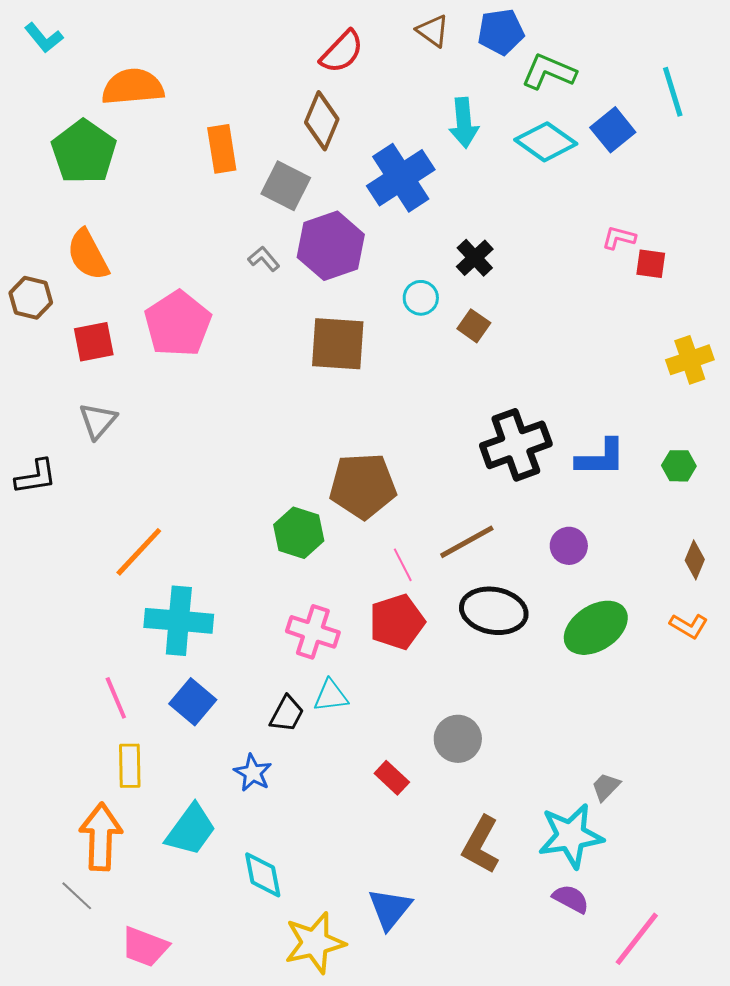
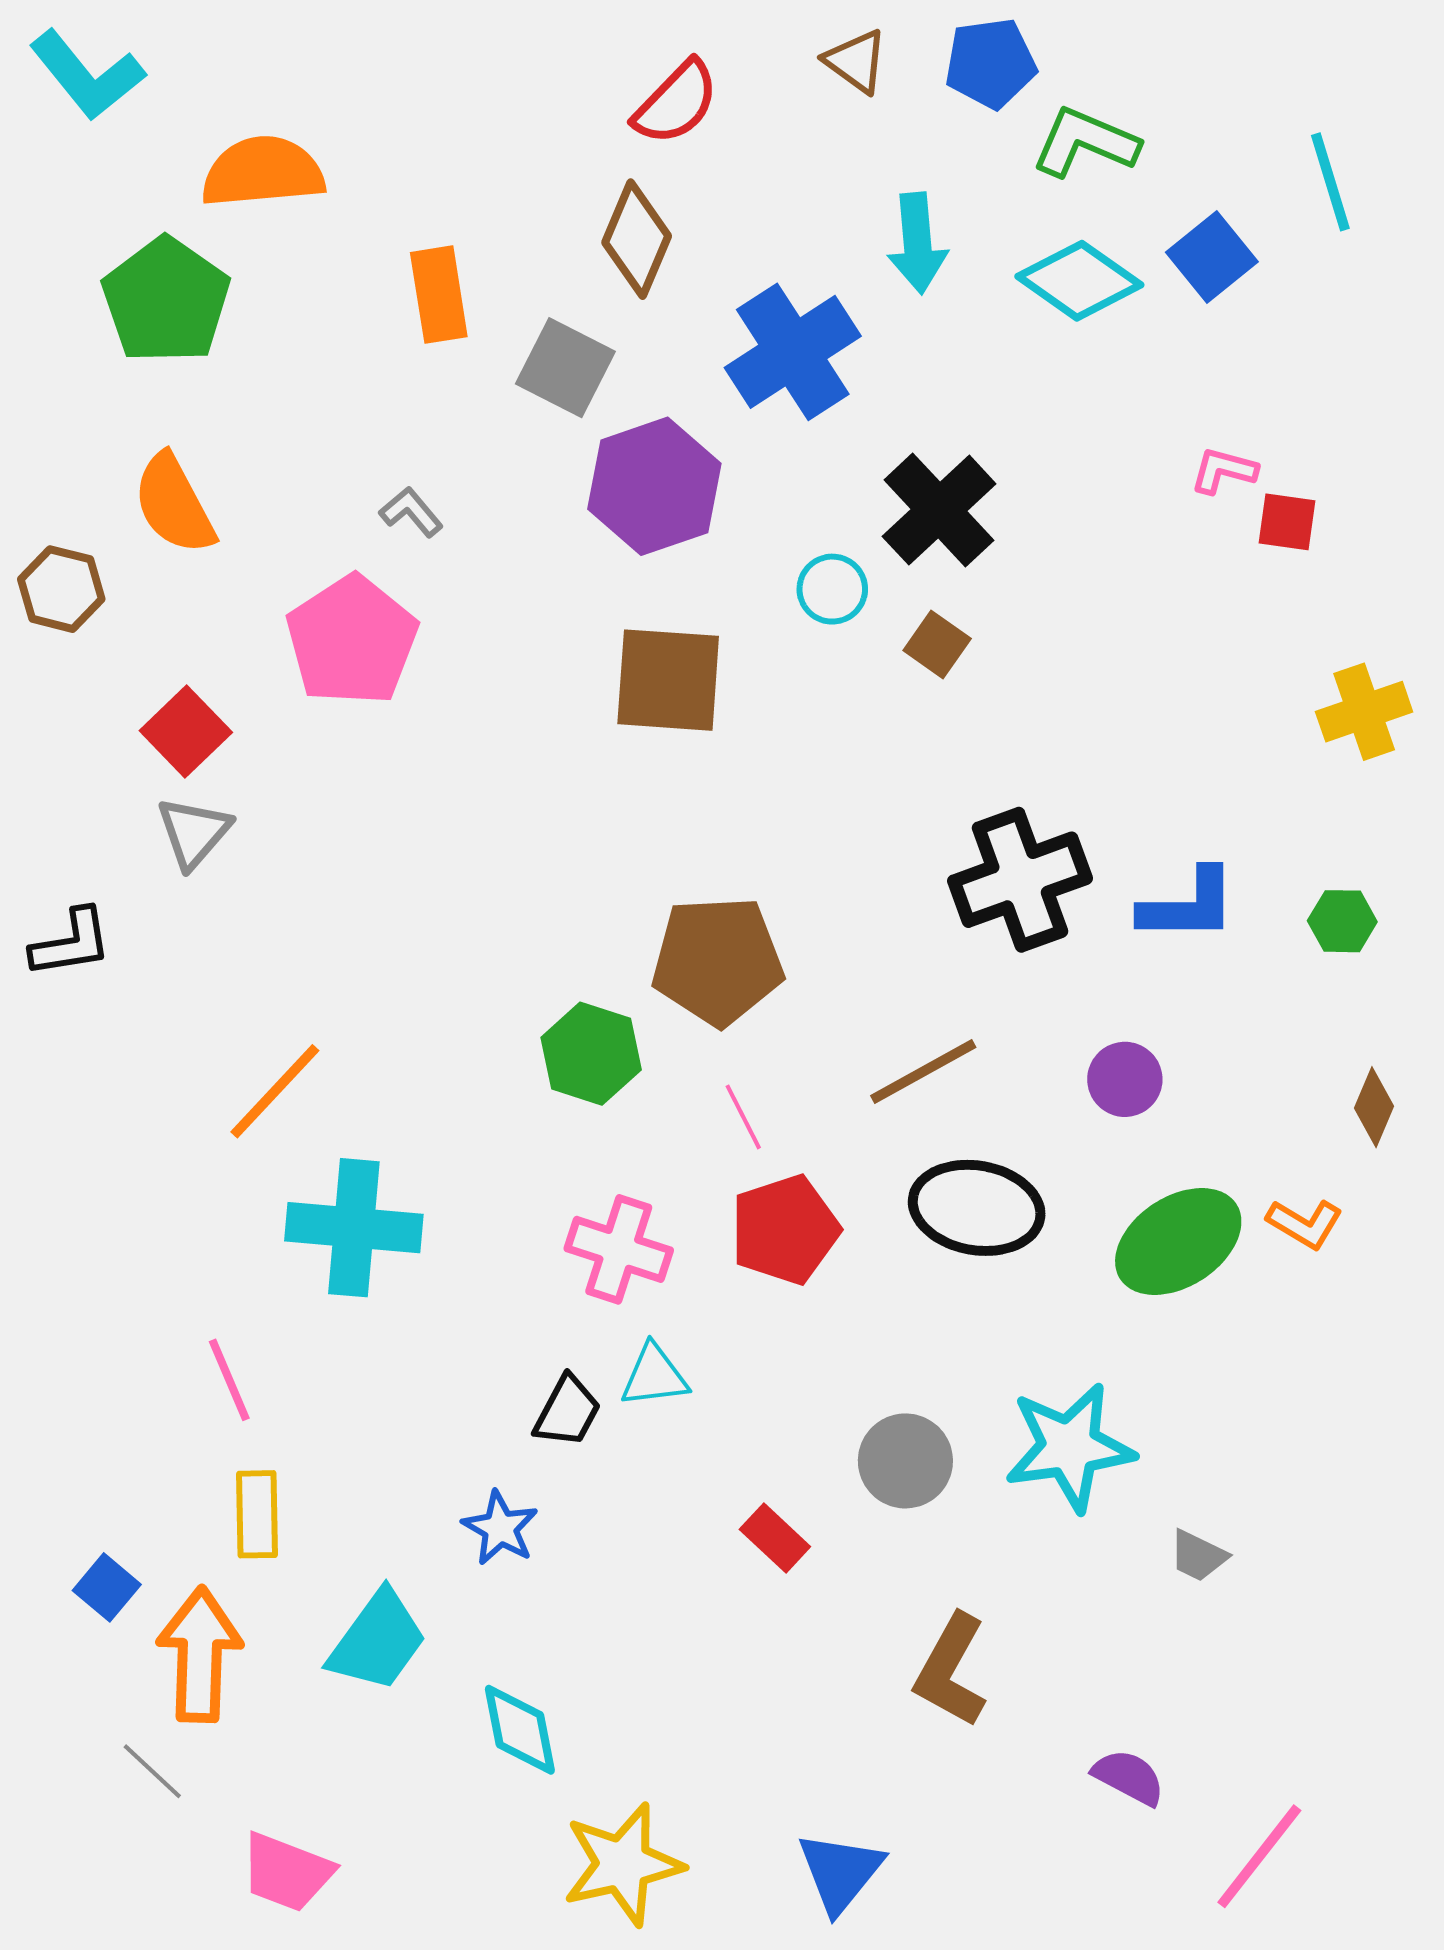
cyan L-shape: (44, 38) -> (87, 75), size x1.5
black cross: (475, 258) -> (939, 510), size x1.5
gray L-shape: (264, 259) -> (411, 512), moved
red square: (94, 342) -> (186, 731), moved, turned -33
pink line: (403, 565) -> (743, 1117), moved
orange L-shape: (689, 626) -> (1305, 1224), moved
blue square: (193, 702) -> (107, 1587), moved, size x0.7
gray trapezoid: (606, 787) -> (1198, 1556), turned -108
cyan star: (571, 836) -> (1069, 1447), moved
blue triangle: (390, 909) -> (840, 1872), moved

